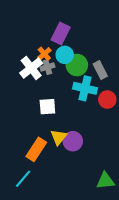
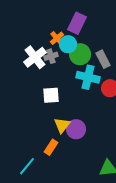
purple rectangle: (61, 34) -> (77, 23), moved
orange cross: (44, 54) -> (57, 38), moved
orange rectangle: (36, 149) -> (51, 147), moved, size x0.7

